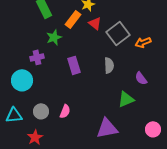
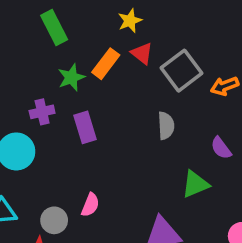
orange rectangle: (73, 19) -> (106, 64), moved
purple rectangle: (74, 65) -> (85, 127), moved
gray circle: (41, 111) -> (54, 220), moved

